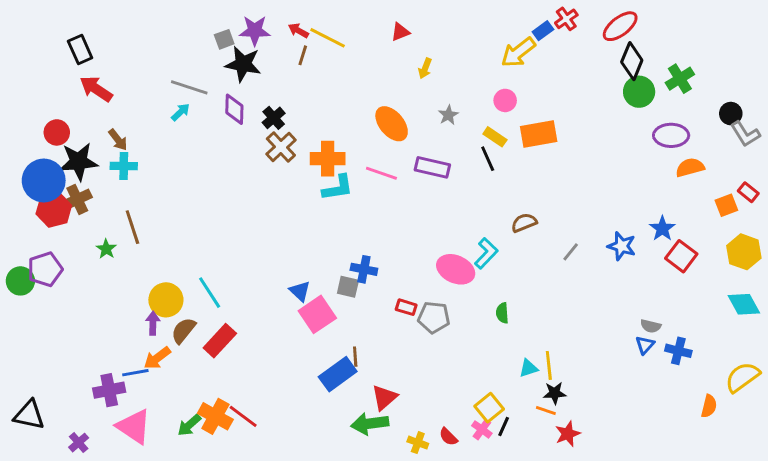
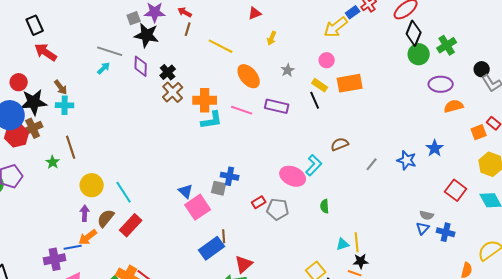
yellow line: (328, 38) -> (221, 46), moved
red square: (681, 256) -> (456, 190), moved
yellow circle: (166, 300) -> (92, 185), moved
red rectangle: (406, 307) -> (259, 202), turned -48

